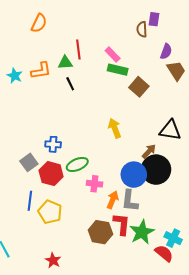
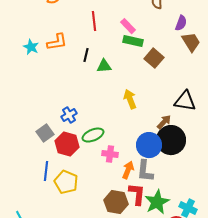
green triangle: (65, 63) -> (104, 66), moved
black line: (70, 84) -> (86, 55), turned 40
blue cross: (53, 144) -> (69, 115), turned -35

